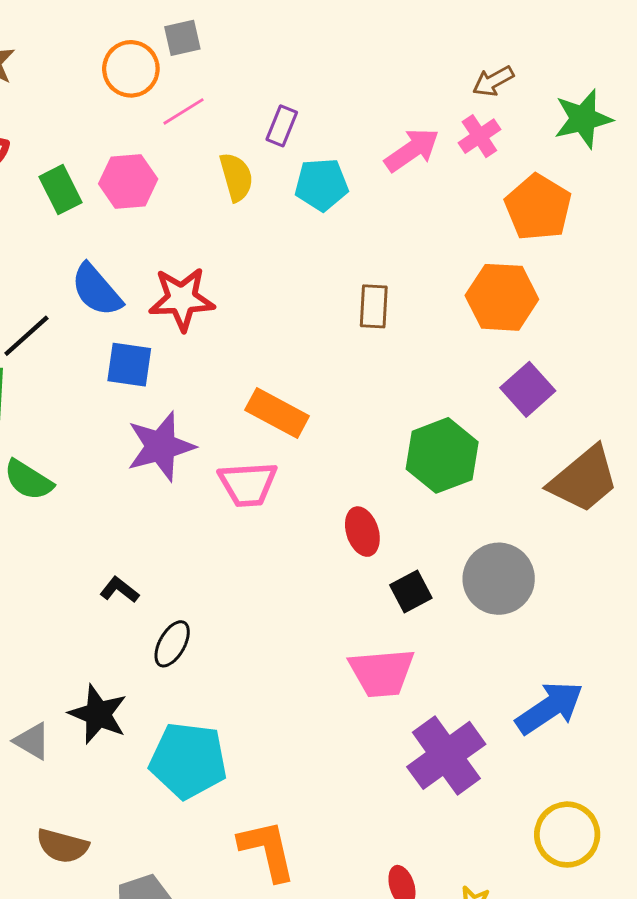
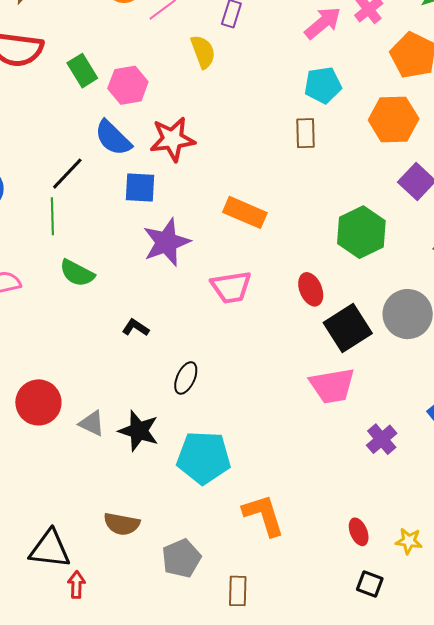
pink hexagon: (128, 181) -> (128, 85), moved
cyan pentagon: (321, 184) -> (323, 85), moved
pink trapezoid: (248, 484) -> (231, 287), moved
black L-shape: (119, 590) -> (136, 328), moved
black square: (411, 591) -> (348, 328), size x1.6
gray triangle: (32, 741) -> (92, 423), moved
purple cross: (446, 755) -> (382, 439), size x0.6

